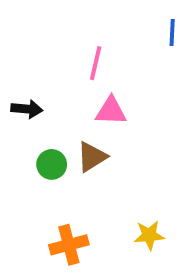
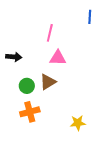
orange cross: (69, 245) -> (30, 112), moved

